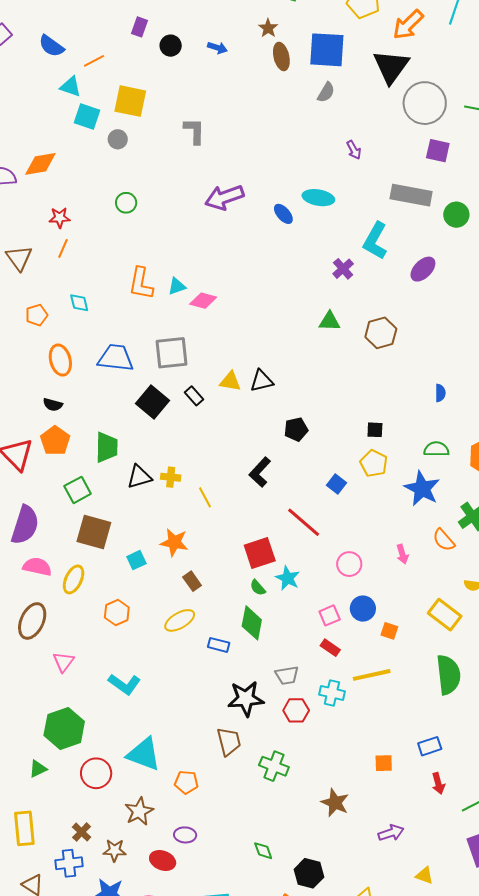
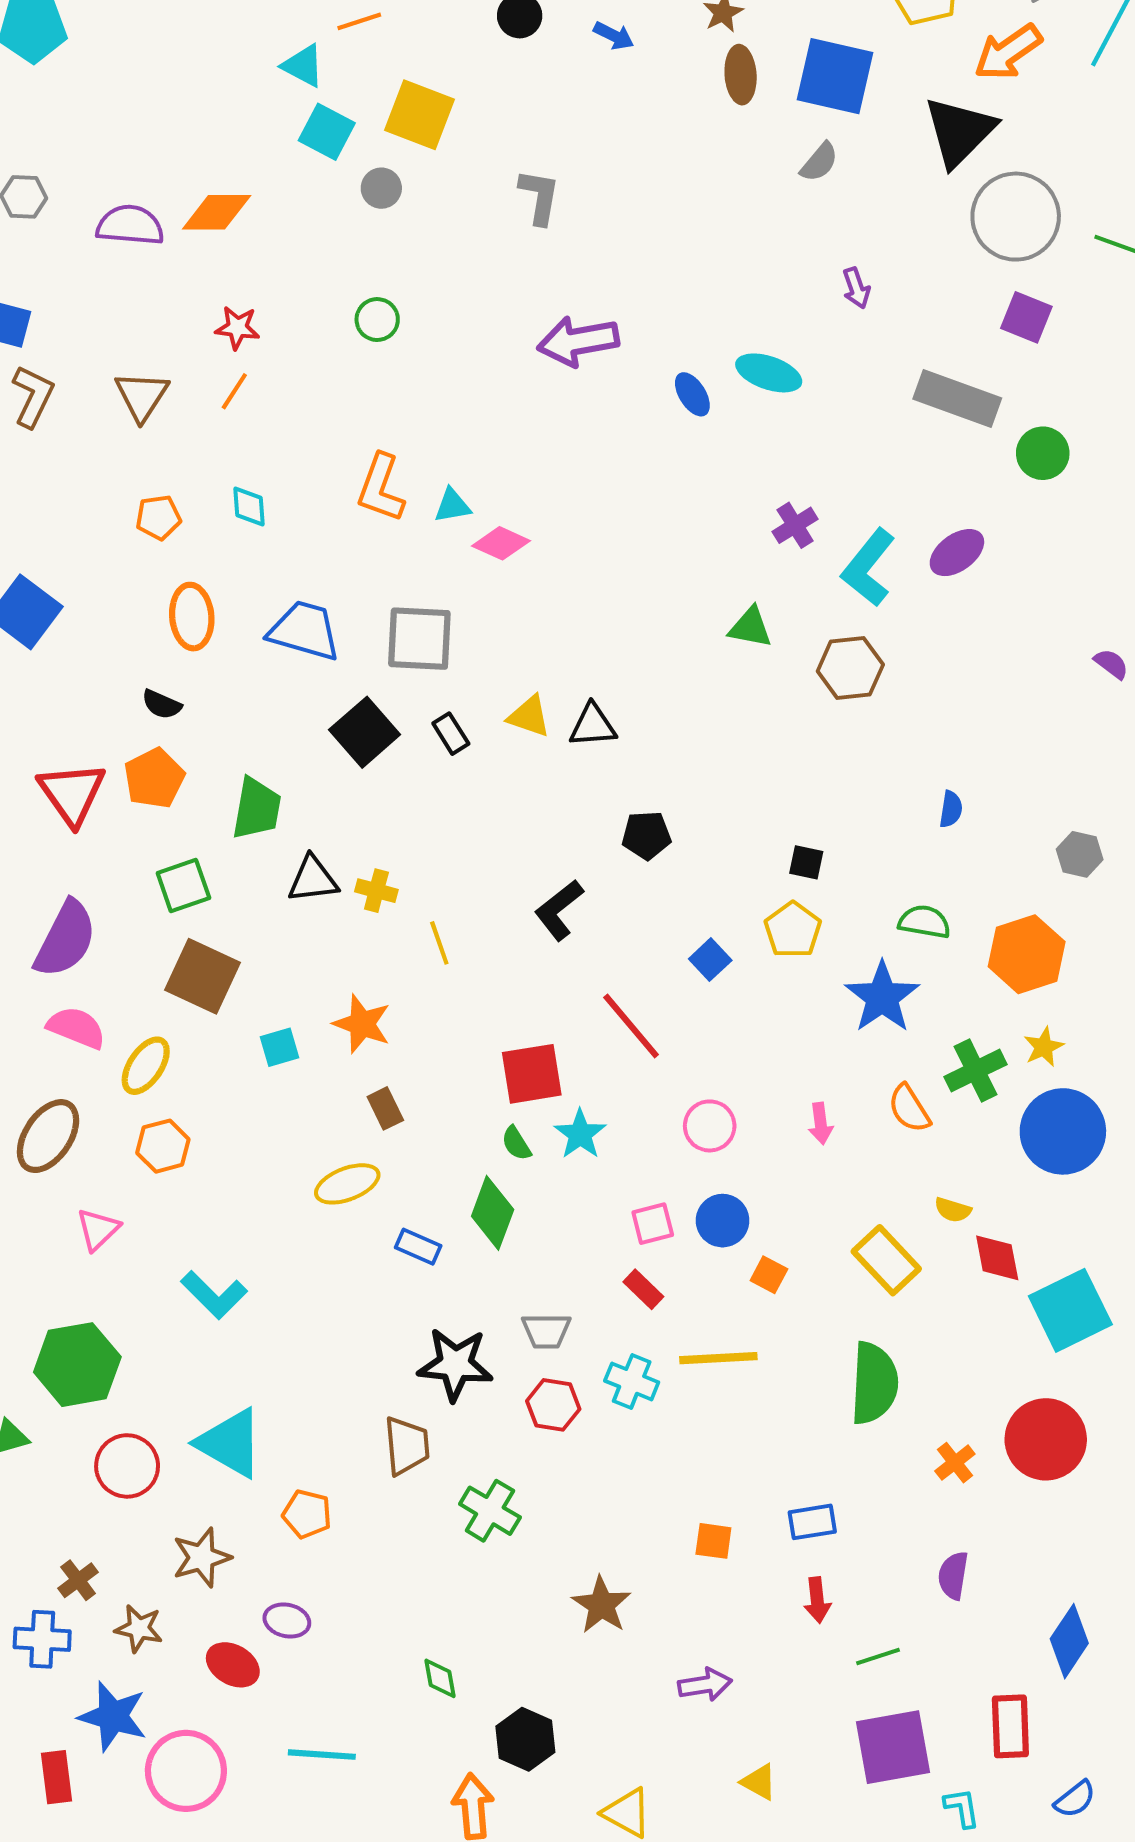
cyan L-shape: (375, 241) -> (868, 568), moved
orange hexagon: (117, 613) -> (163, 1146), moved

